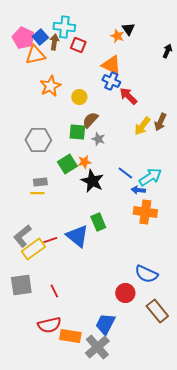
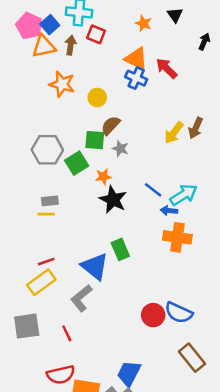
black triangle: (128, 29) -> (175, 15), moved
brown arrow: (54, 42) -> (70, 45), moved
orange star: (50, 86) -> (62, 84), turned -30
red arrow: (128, 96) -> (167, 68), moved
green square: (67, 164) -> (77, 163), moved
gray L-shape: (22, 236) -> (81, 298), moved
red line: (50, 240) -> (46, 262), moved
red circle: (125, 293) -> (153, 315), moved

